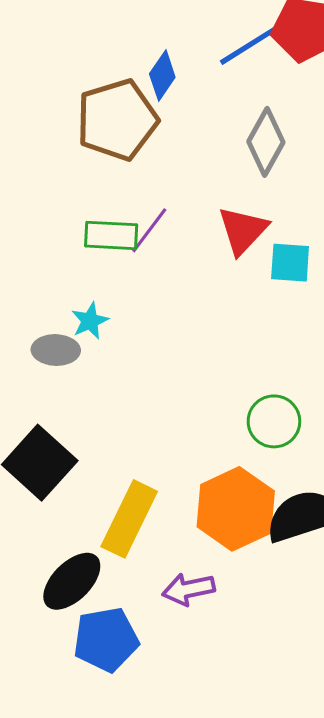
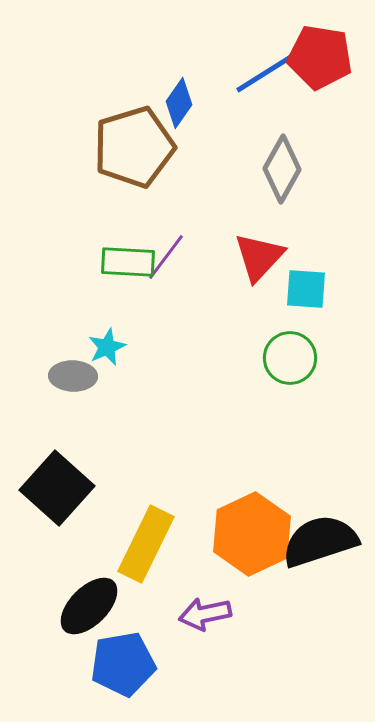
green circle: (274, 421) -> (290, 358), moved

